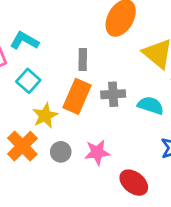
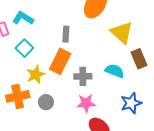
gray cross: (113, 94) -> (83, 76), moved
orange cross: (22, 146) -> (18, 96), turned 30
pink star: (97, 152) -> (86, 103), moved

